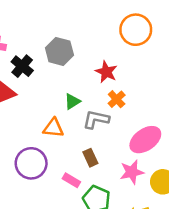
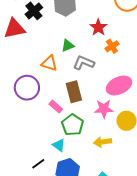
orange cross: (117, 99) -> (112, 46), moved
brown rectangle: (90, 158) -> (74, 92), size x1.5

